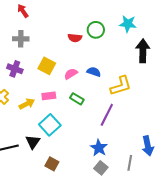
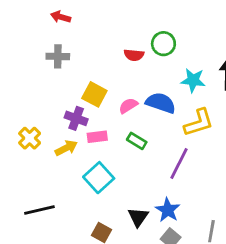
red arrow: (23, 11) -> (61, 17), turned -40
cyan star: (128, 24) -> (193, 80), moved
purple cross: (15, 69) -> (76, 118), moved
blue semicircle: (94, 72) -> (161, 103), size x1.5
black triangle: (33, 142) -> (138, 217), moved

